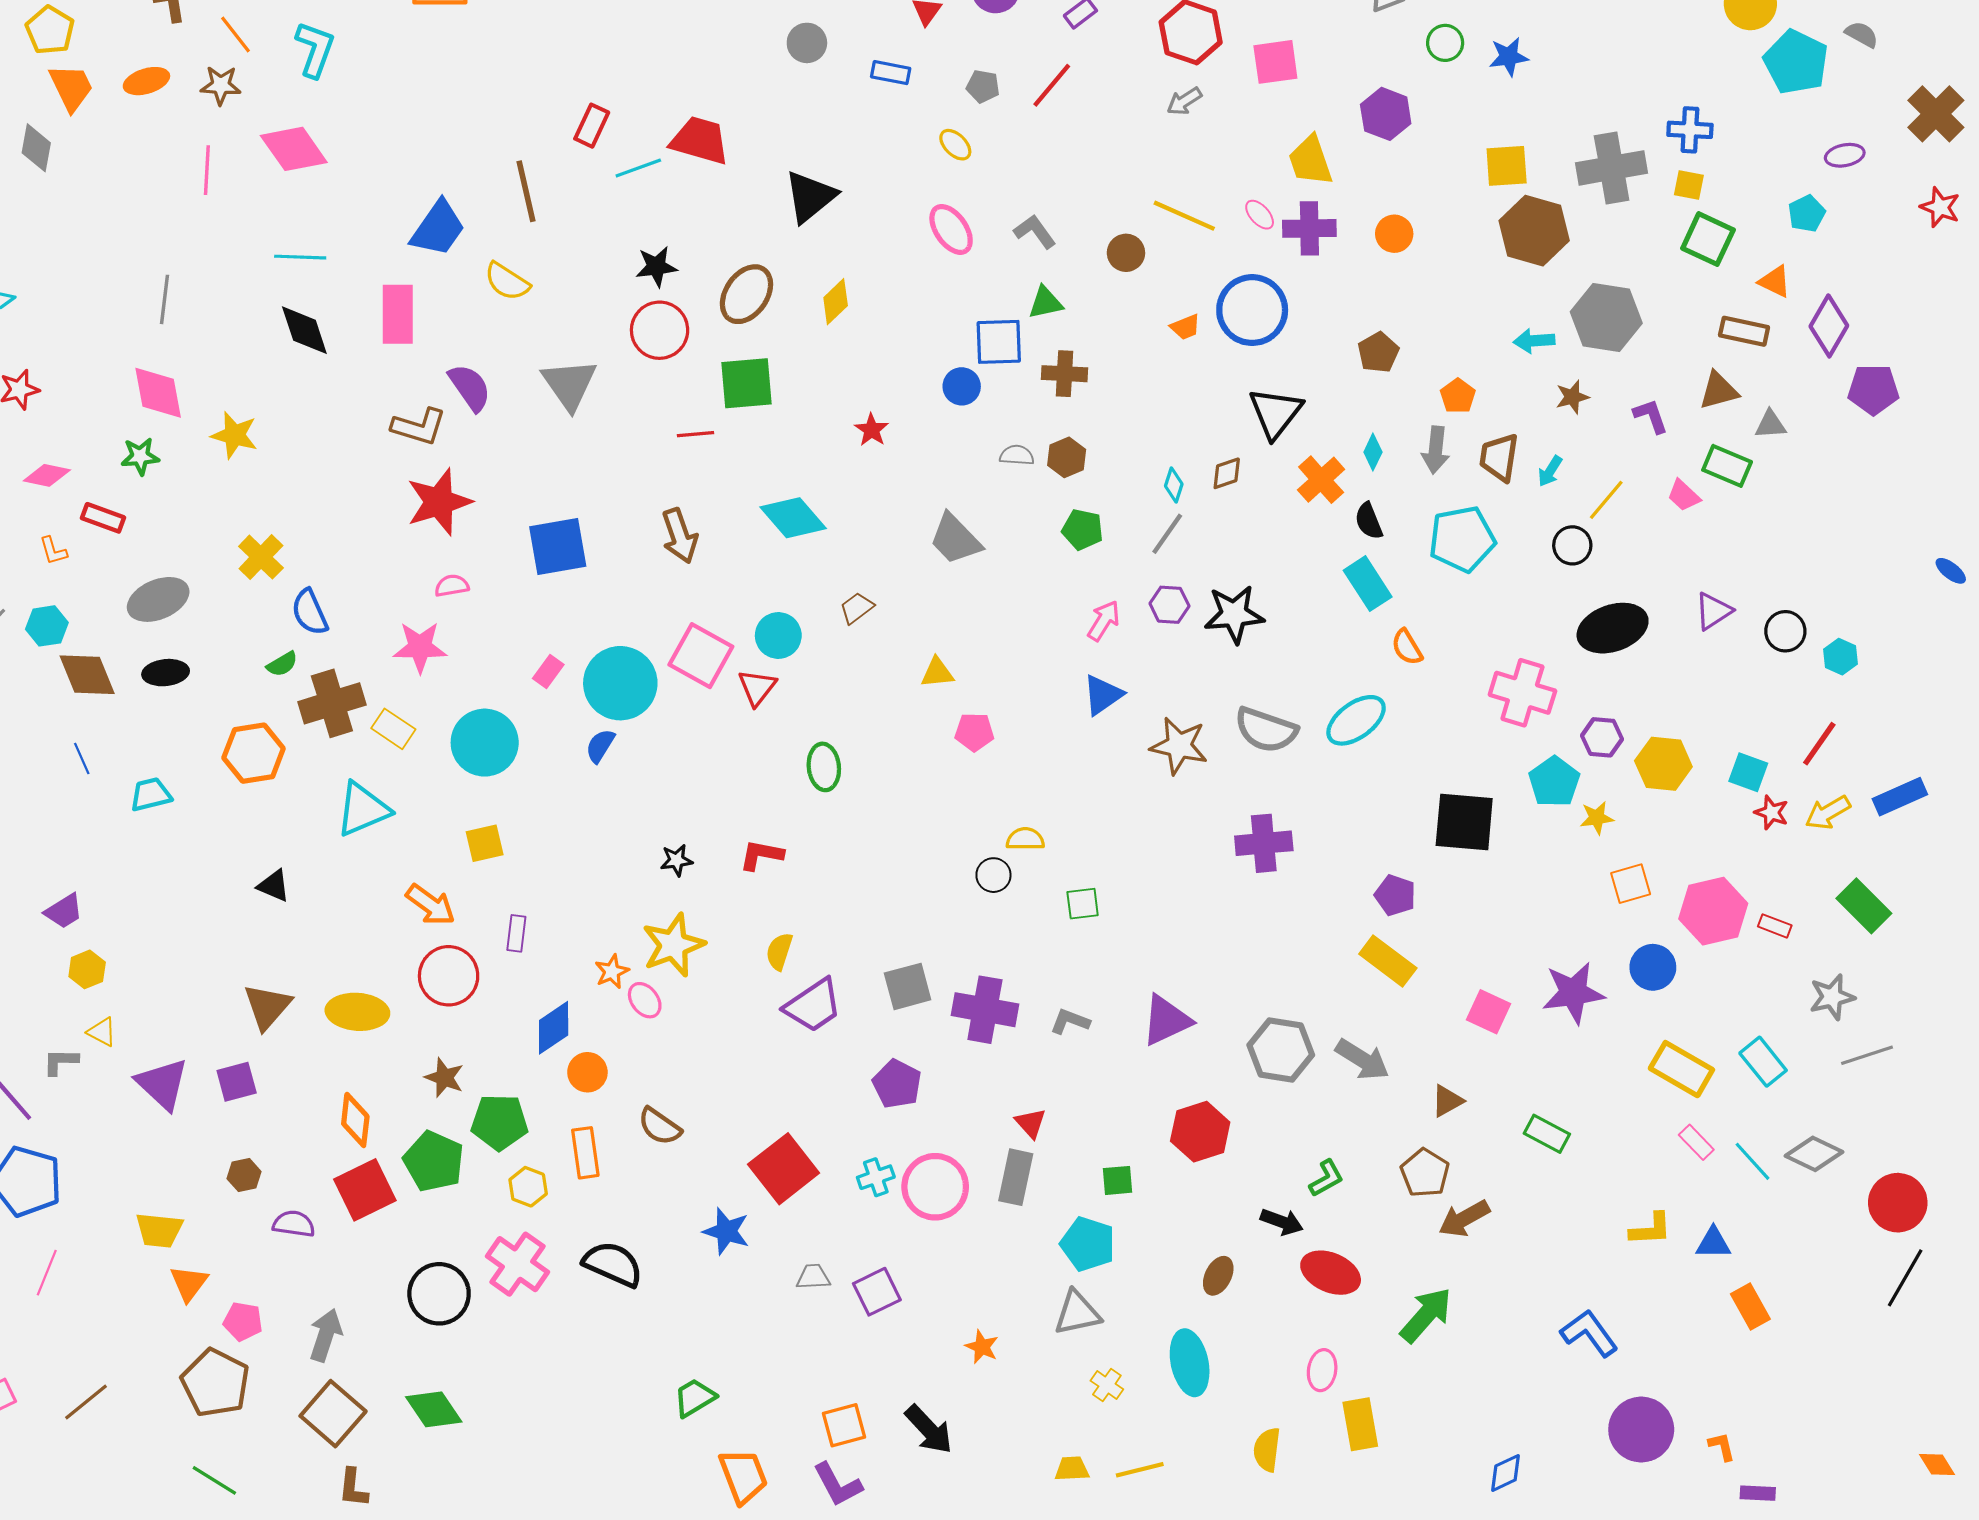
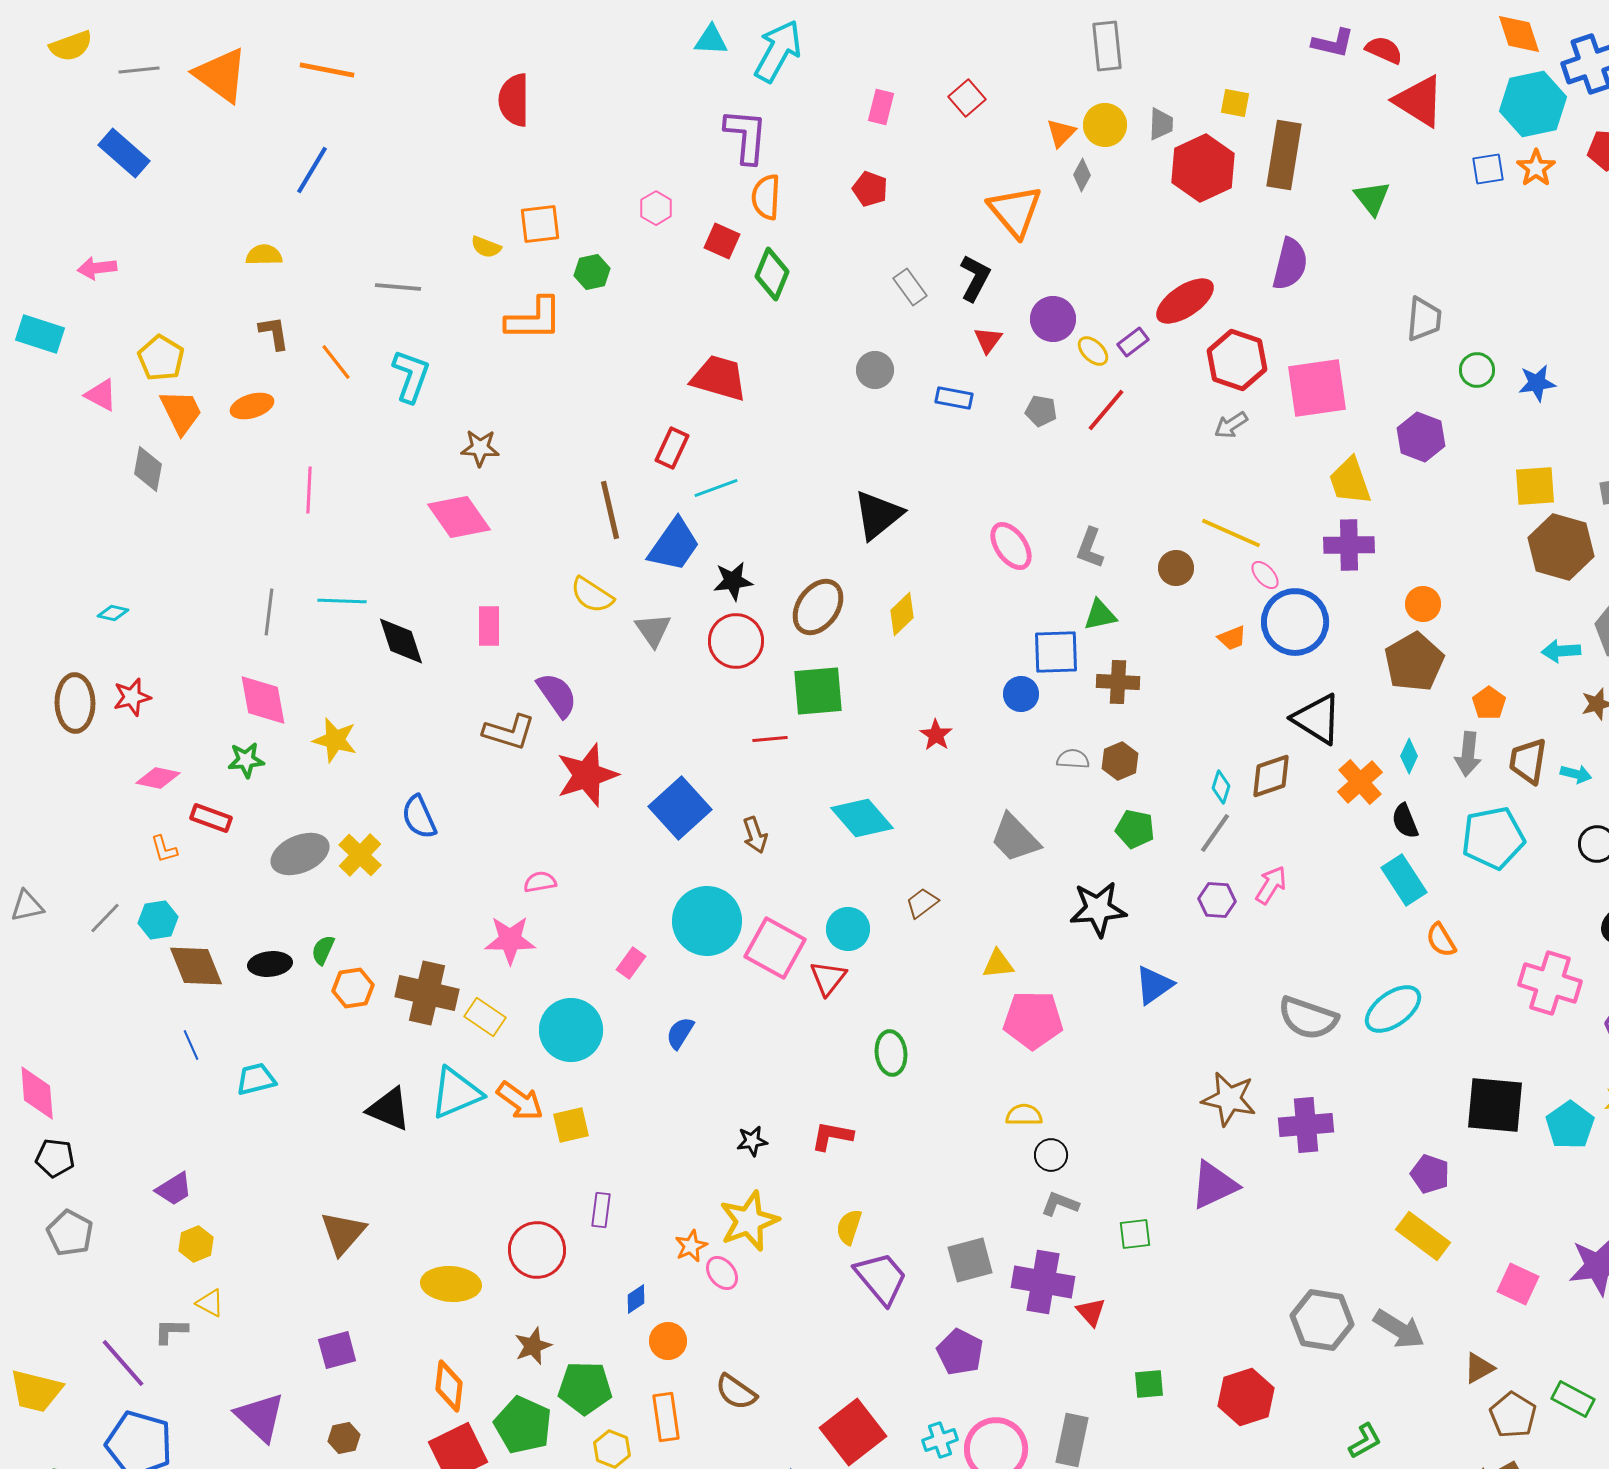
pink square: (1275, 62) -> (1317, 388), size x1.4
brown star: (221, 85) -> (480, 448), moved
red trapezoid: (700, 140) -> (719, 378), moved
yellow ellipse: (955, 145) -> (1093, 351), moved
pink diamond: (294, 149) -> (459, 517), moved
pink ellipse: (1260, 215) -> (1265, 575), moved
blue trapezoid: (438, 228) -> (674, 545), moved
gray L-shape: (1035, 232) -> (1090, 548), turned -123
orange circle: (1394, 234) -> (1423, 604), moved
cyan line: (300, 257) -> (342, 601), moved
pink rectangle: (398, 314) -> (489, 626), size x0.7
brown pentagon: (1378, 352) -> (1414, 662), size x1.5
gray triangle: (569, 384) -> (653, 630), moved, size x0.7
black triangle: (1275, 413) -> (1317, 719), turned -36
cyan arrow: (1550, 471) -> (1576, 774), turned -108
brown diamond: (1227, 473) -> (1271, 776), size x1.4
red star: (439, 502) -> (587, 775), moved
brown arrow: (680, 536) -> (755, 835), size x0.7
blue square: (558, 546) -> (680, 808), moved, turned -32
gray ellipse: (158, 599) -> (300, 854), moved
blue semicircle: (310, 612) -> (419, 817), moved
black star: (1234, 614) -> (1098, 909), moved
pink arrow: (1104, 621) -> (1271, 885), moved
green semicircle: (282, 664) -> (323, 950), moved, turned 144
cyan circle: (620, 683) -> (707, 921), moved
brown cross: (332, 703) -> (427, 993), turned 30
pink pentagon: (974, 732) -> (1033, 1020), size x1.6
brown star: (1179, 746) -> (1229, 1099), moved
orange hexagon: (254, 753) -> (353, 988), moved, size x0.7
cyan pentagon: (1554, 782) -> (1570, 1125), moved
yellow semicircle: (1025, 839) -> (1024, 1115), moved
black triangle: (274, 886) -> (389, 1109), moved, size x1.4
green square: (1083, 904) -> (1135, 1234), moved
orange arrow: (431, 905) -> (520, 1101), moved
purple trapezoid: (813, 1005) -> (881, 1278), turned -96
brown triangle: (267, 1007) -> (343, 1233), moved
purple triangle: (1166, 1020) -> (1214, 1185), moved
gray L-shape: (1070, 1021) -> (1060, 1204), moved
blue diamond: (554, 1028) -> (636, 1299), size x0.6
brown star: (444, 1078) -> (533, 1346), turned 30
purple triangle: (162, 1084) -> (260, 1417), moved
red triangle: (1031, 1123) -> (1091, 1312), moved
brown pentagon: (1425, 1173) -> (1513, 1415), moved
green square: (1118, 1180) -> (1149, 1384), moved

